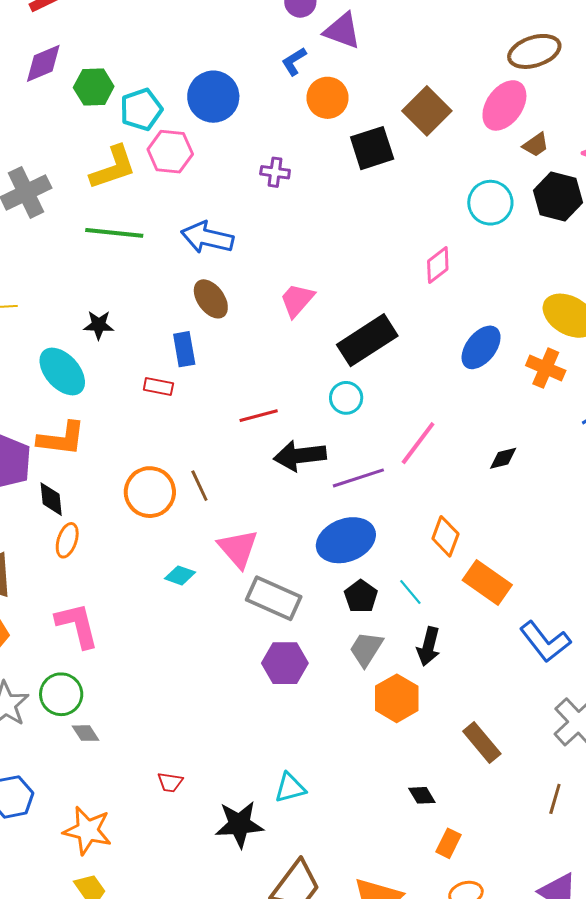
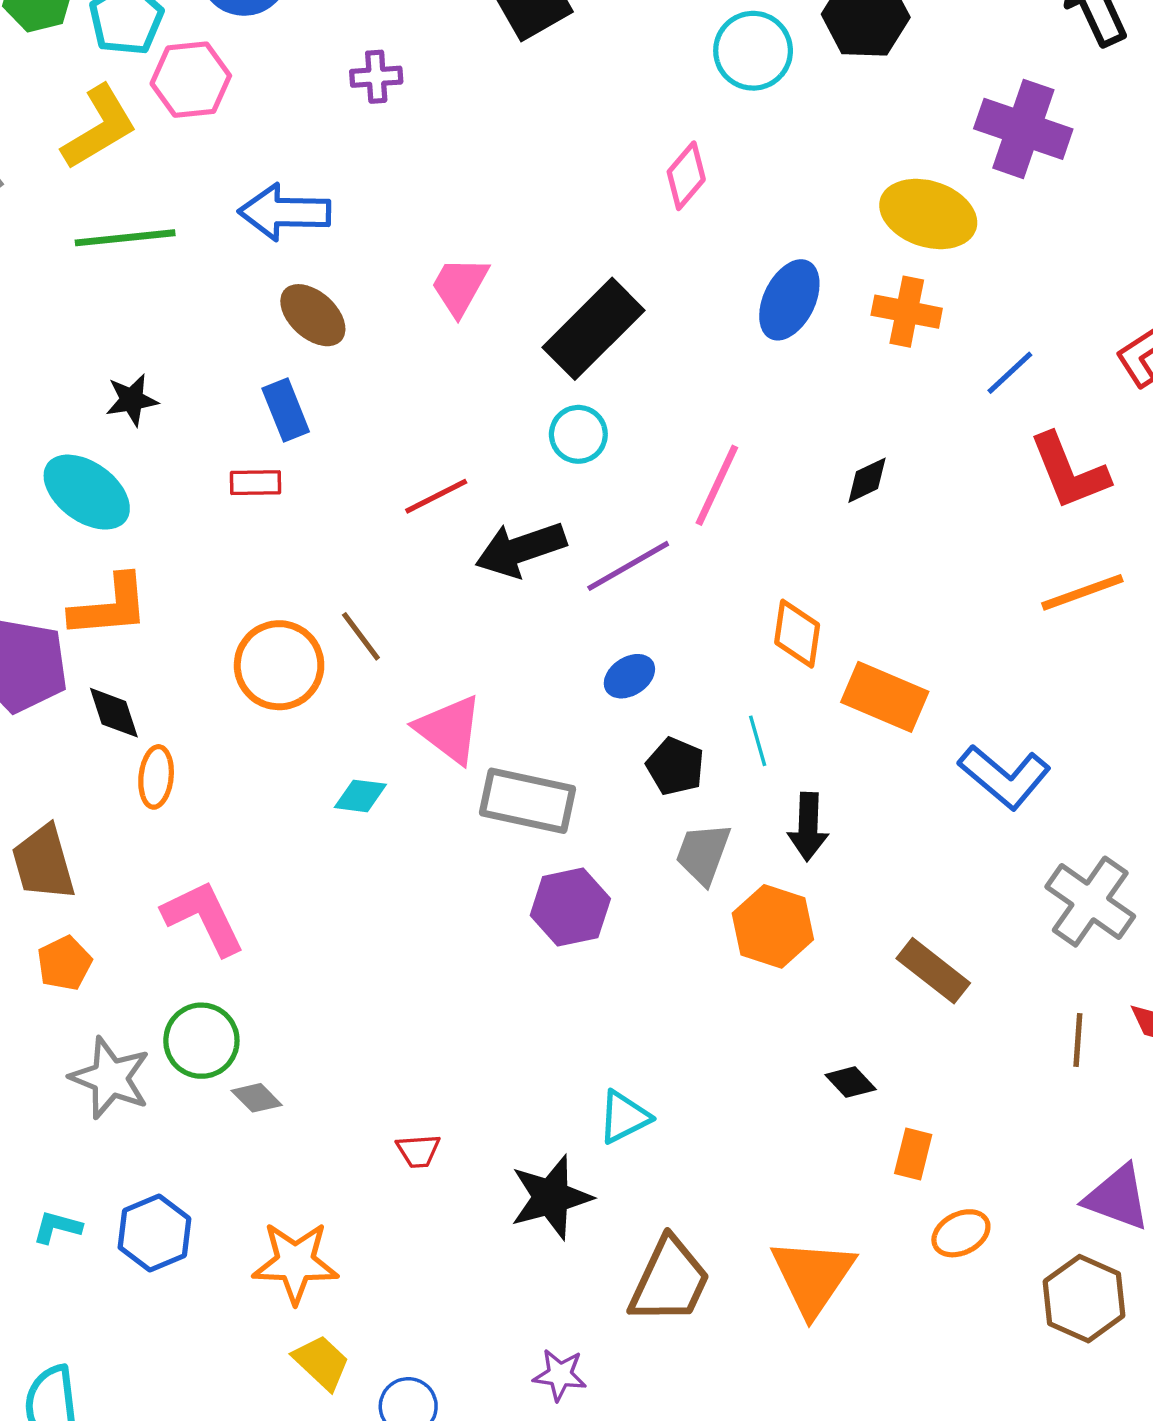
blue ellipse: (346, 540) -> (629, 676), size x0.5
cyan line: (410, 592) -> (758, 741), turned 36

